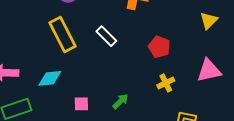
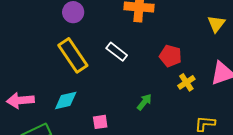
yellow cross: (166, 83) -> (186, 82), moved
green arrow: (121, 101) -> (144, 102), moved

